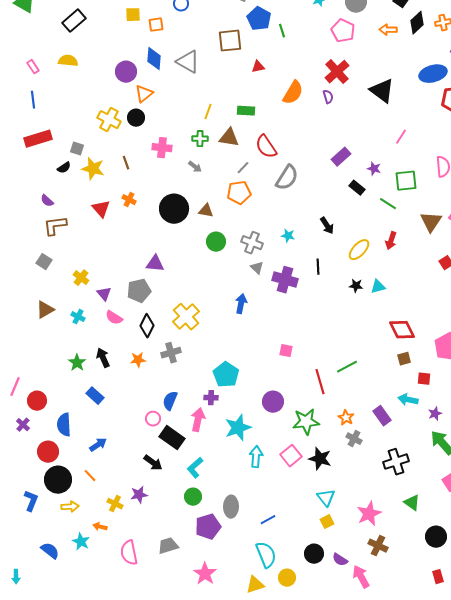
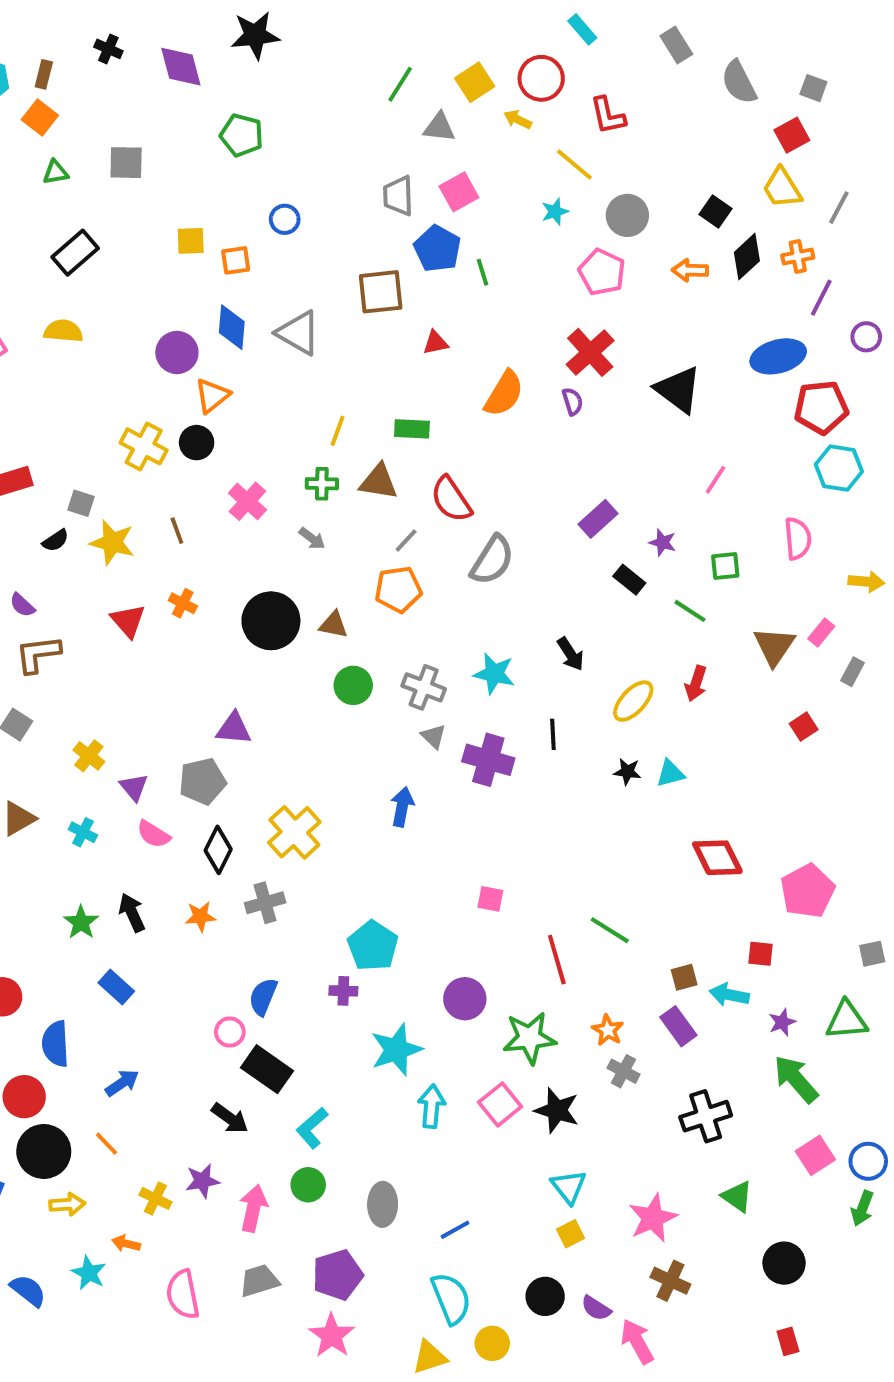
pink cross: (162, 148) -> (247, 501), turned 36
green square: (406, 181) -> (725, 566), size x0.7
cyan star: (288, 236) -> (494, 674), size x1.5
brown square: (404, 359) -> (684, 977), moved
green line: (347, 367) -> (610, 930), turned 60
pink arrow: (198, 420) -> (253, 1208), moved
purple pentagon: (208, 527) -> (338, 1275), moved

